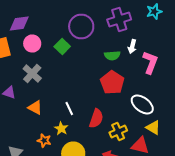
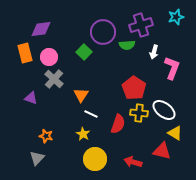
pink circle: (32, 44) -> (49, 57), moved
green semicircle: (112, 56) -> (127, 45), moved
orange triangle: (35, 108) -> (81, 95), moved, turned 35
white line: (69, 108) -> (91, 114), turned -40
yellow cross: (118, 132) -> (139, 113), moved, turned 30
orange star: (44, 140) -> (46, 136), moved

